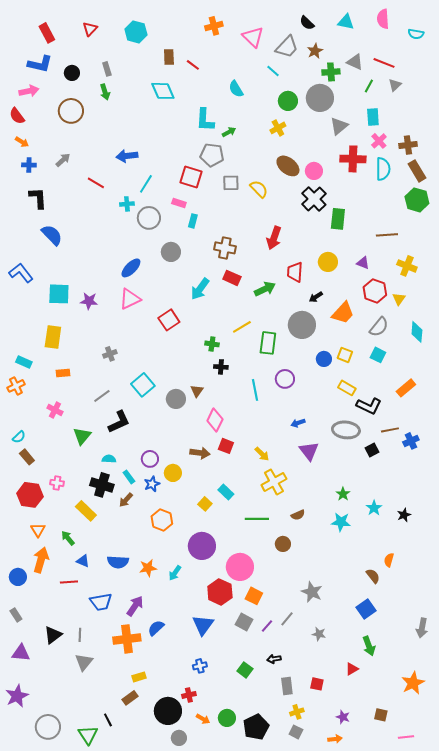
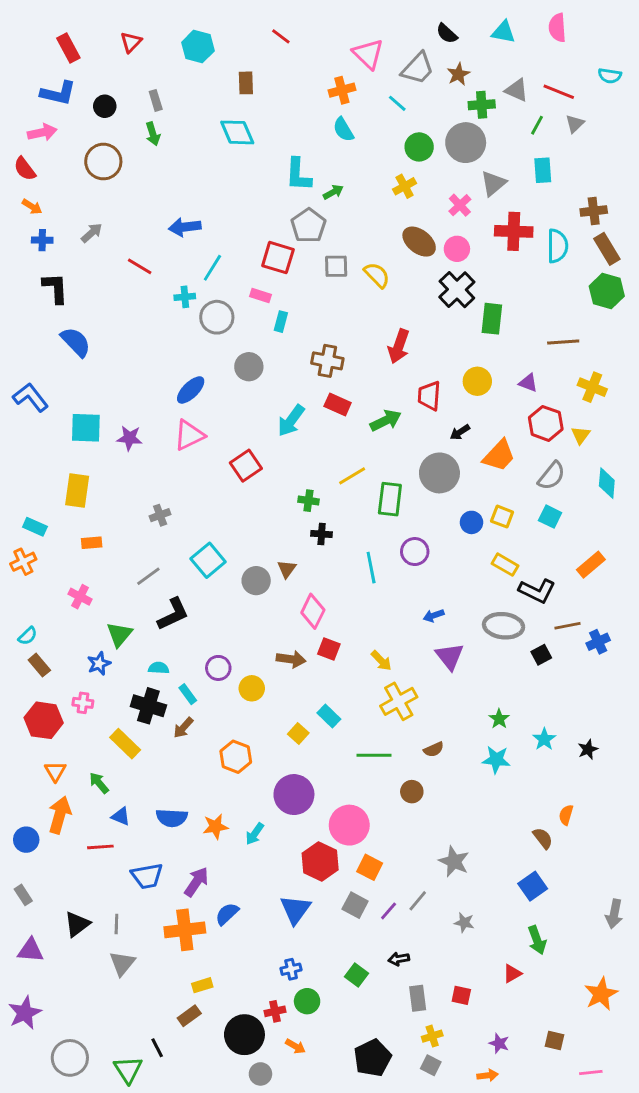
orange cross: (214, 26) -> (342, 90), moved
cyan semicircle: (416, 34) -> (610, 76), moved
red line: (193, 65) -> (281, 36), moved
pink cross: (379, 141) -> (460, 205), moved
gray pentagon: (212, 155) -> (308, 226), turned 30
blue star: (152, 484) -> (99, 664), moved
green circle: (227, 718) -> (307, 1001), moved

